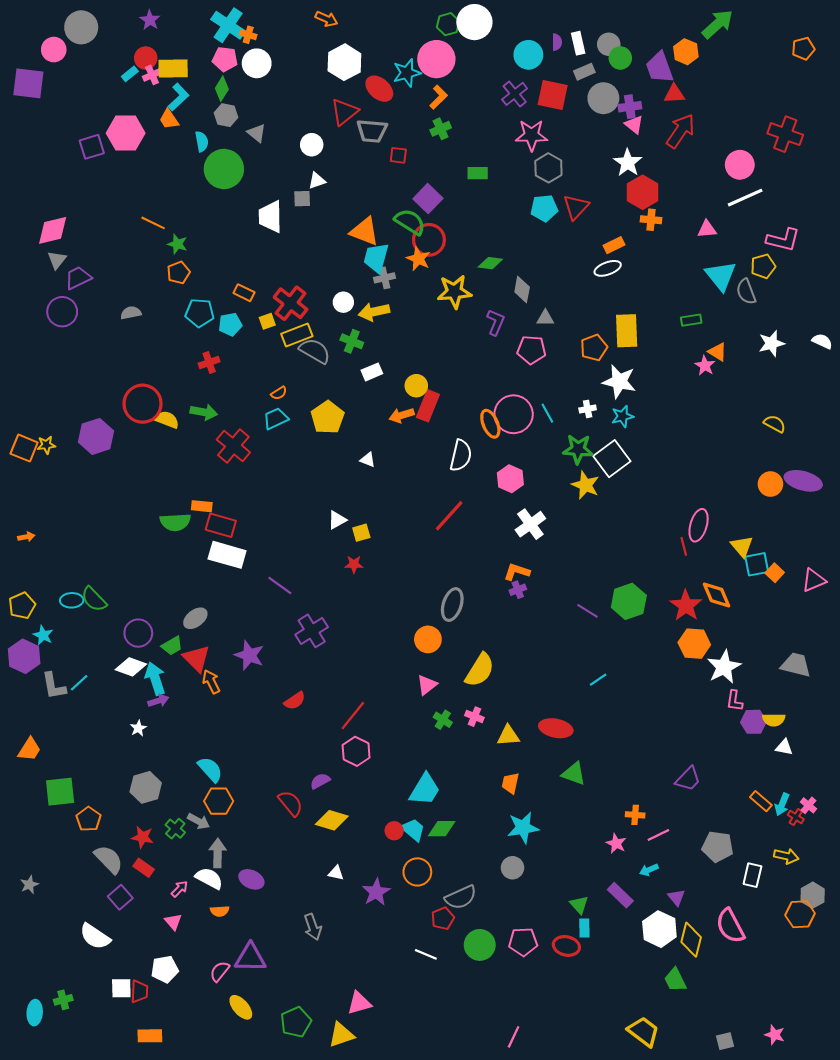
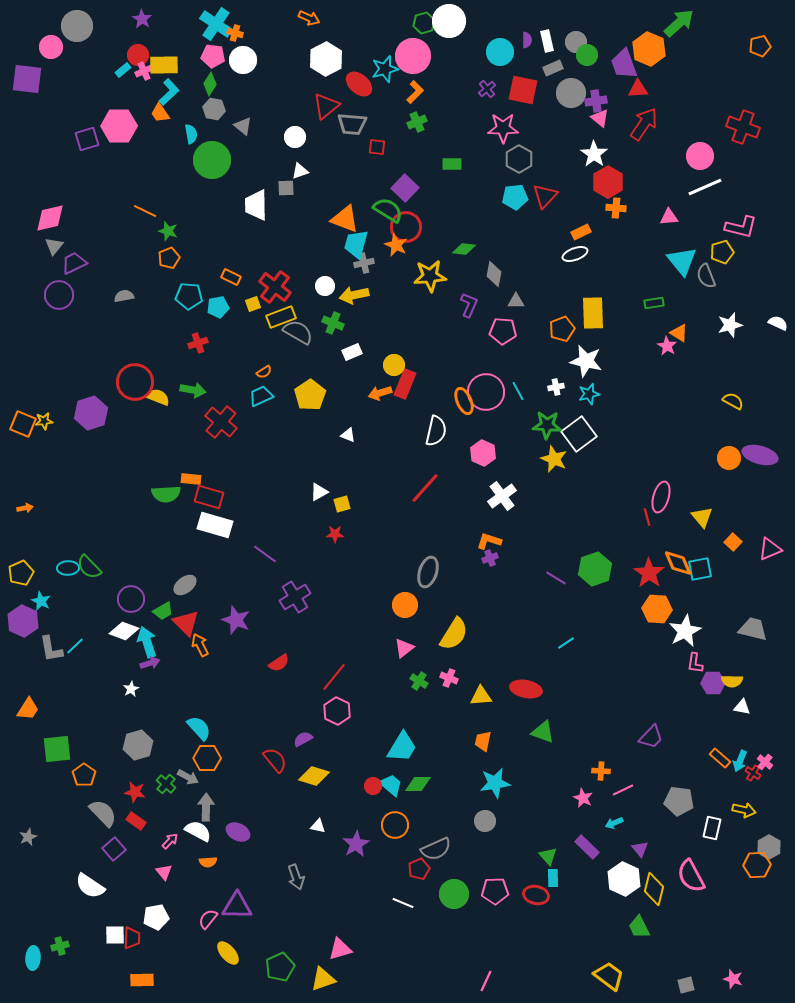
orange hexagon: (686, 52) -> (649, 49), size x1.4
purple cross: (515, 94) -> (487, 89), size x0.7
cyan square: (757, 564) -> (700, 569), moved

